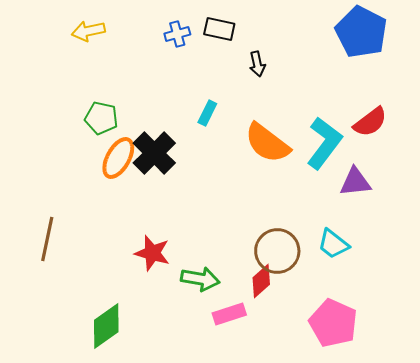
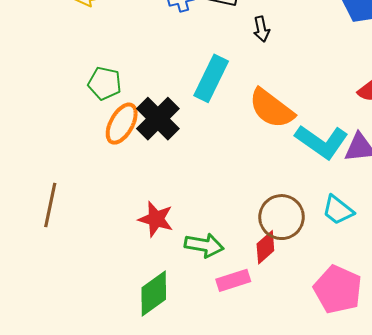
cyan rectangle: (207, 113) -> (211, 78), size x1.8
cyan L-shape: (324, 143) -> (322, 142), moved, turned 88
green diamond: (106, 326) -> (154, 293), moved

